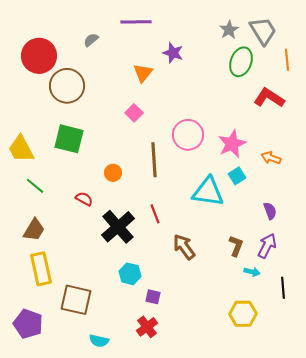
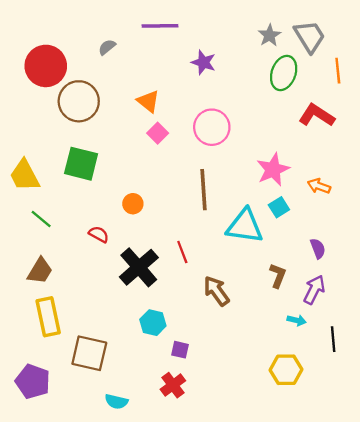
orange triangle: (143, 73) -> (148, 101), moved, turned -30
pink circle: (188, 135) -> (212, 127), moved
brown line: (154, 160) -> (204, 190), moved
brown L-shape: (236, 246) -> (278, 276), moved

